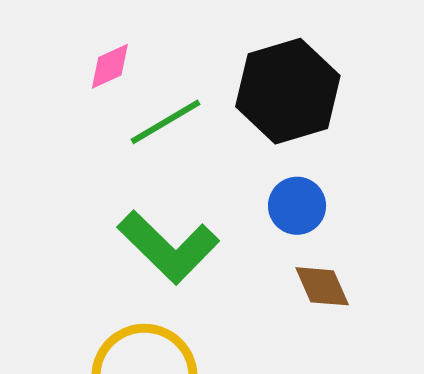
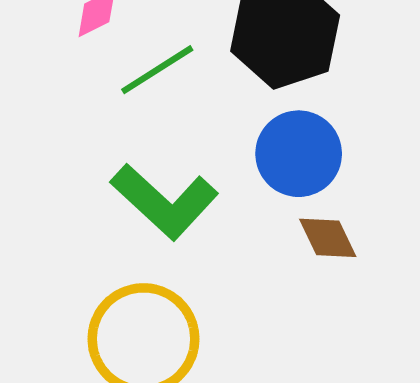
blue circle: (297, 206) -> (299, 154), size x1.4

